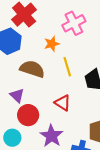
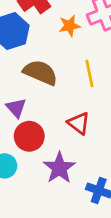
orange star: (52, 44) -> (70, 26), moved

